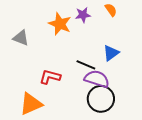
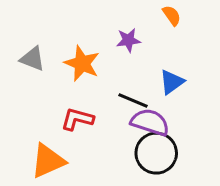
purple star: (83, 15) -> (128, 40), moved
orange star: (60, 24) -> (82, 63), moved

